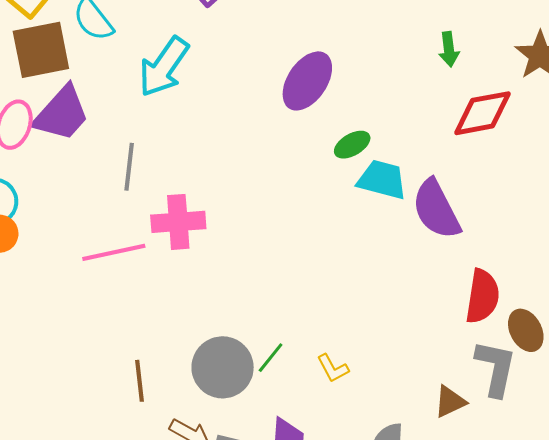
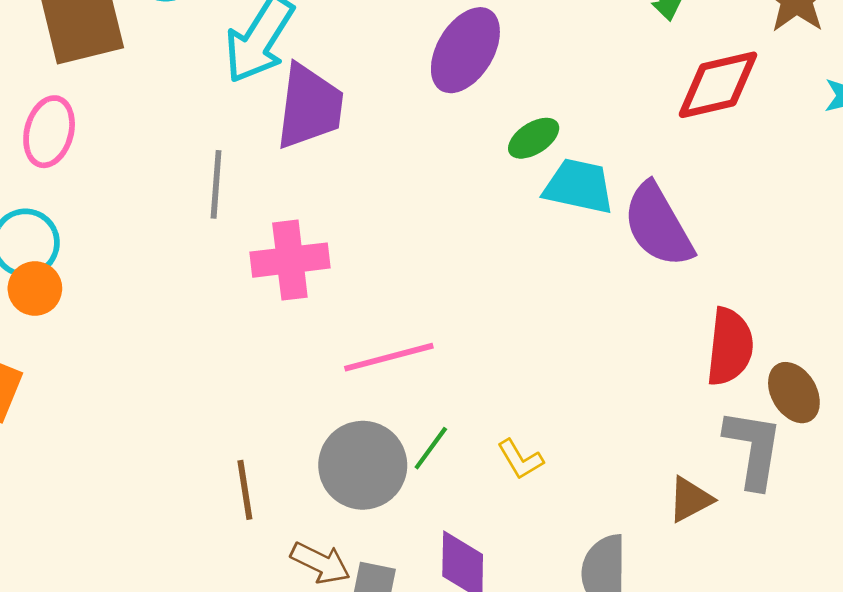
purple trapezoid: (61, 114) -> (310, 107), moved, turned -32
pink line: (114, 252) -> (389, 357), moved

